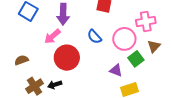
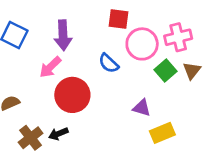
pink circle: (124, 39) -> (142, 44), moved
green square: (136, 59) -> (165, 70), moved

